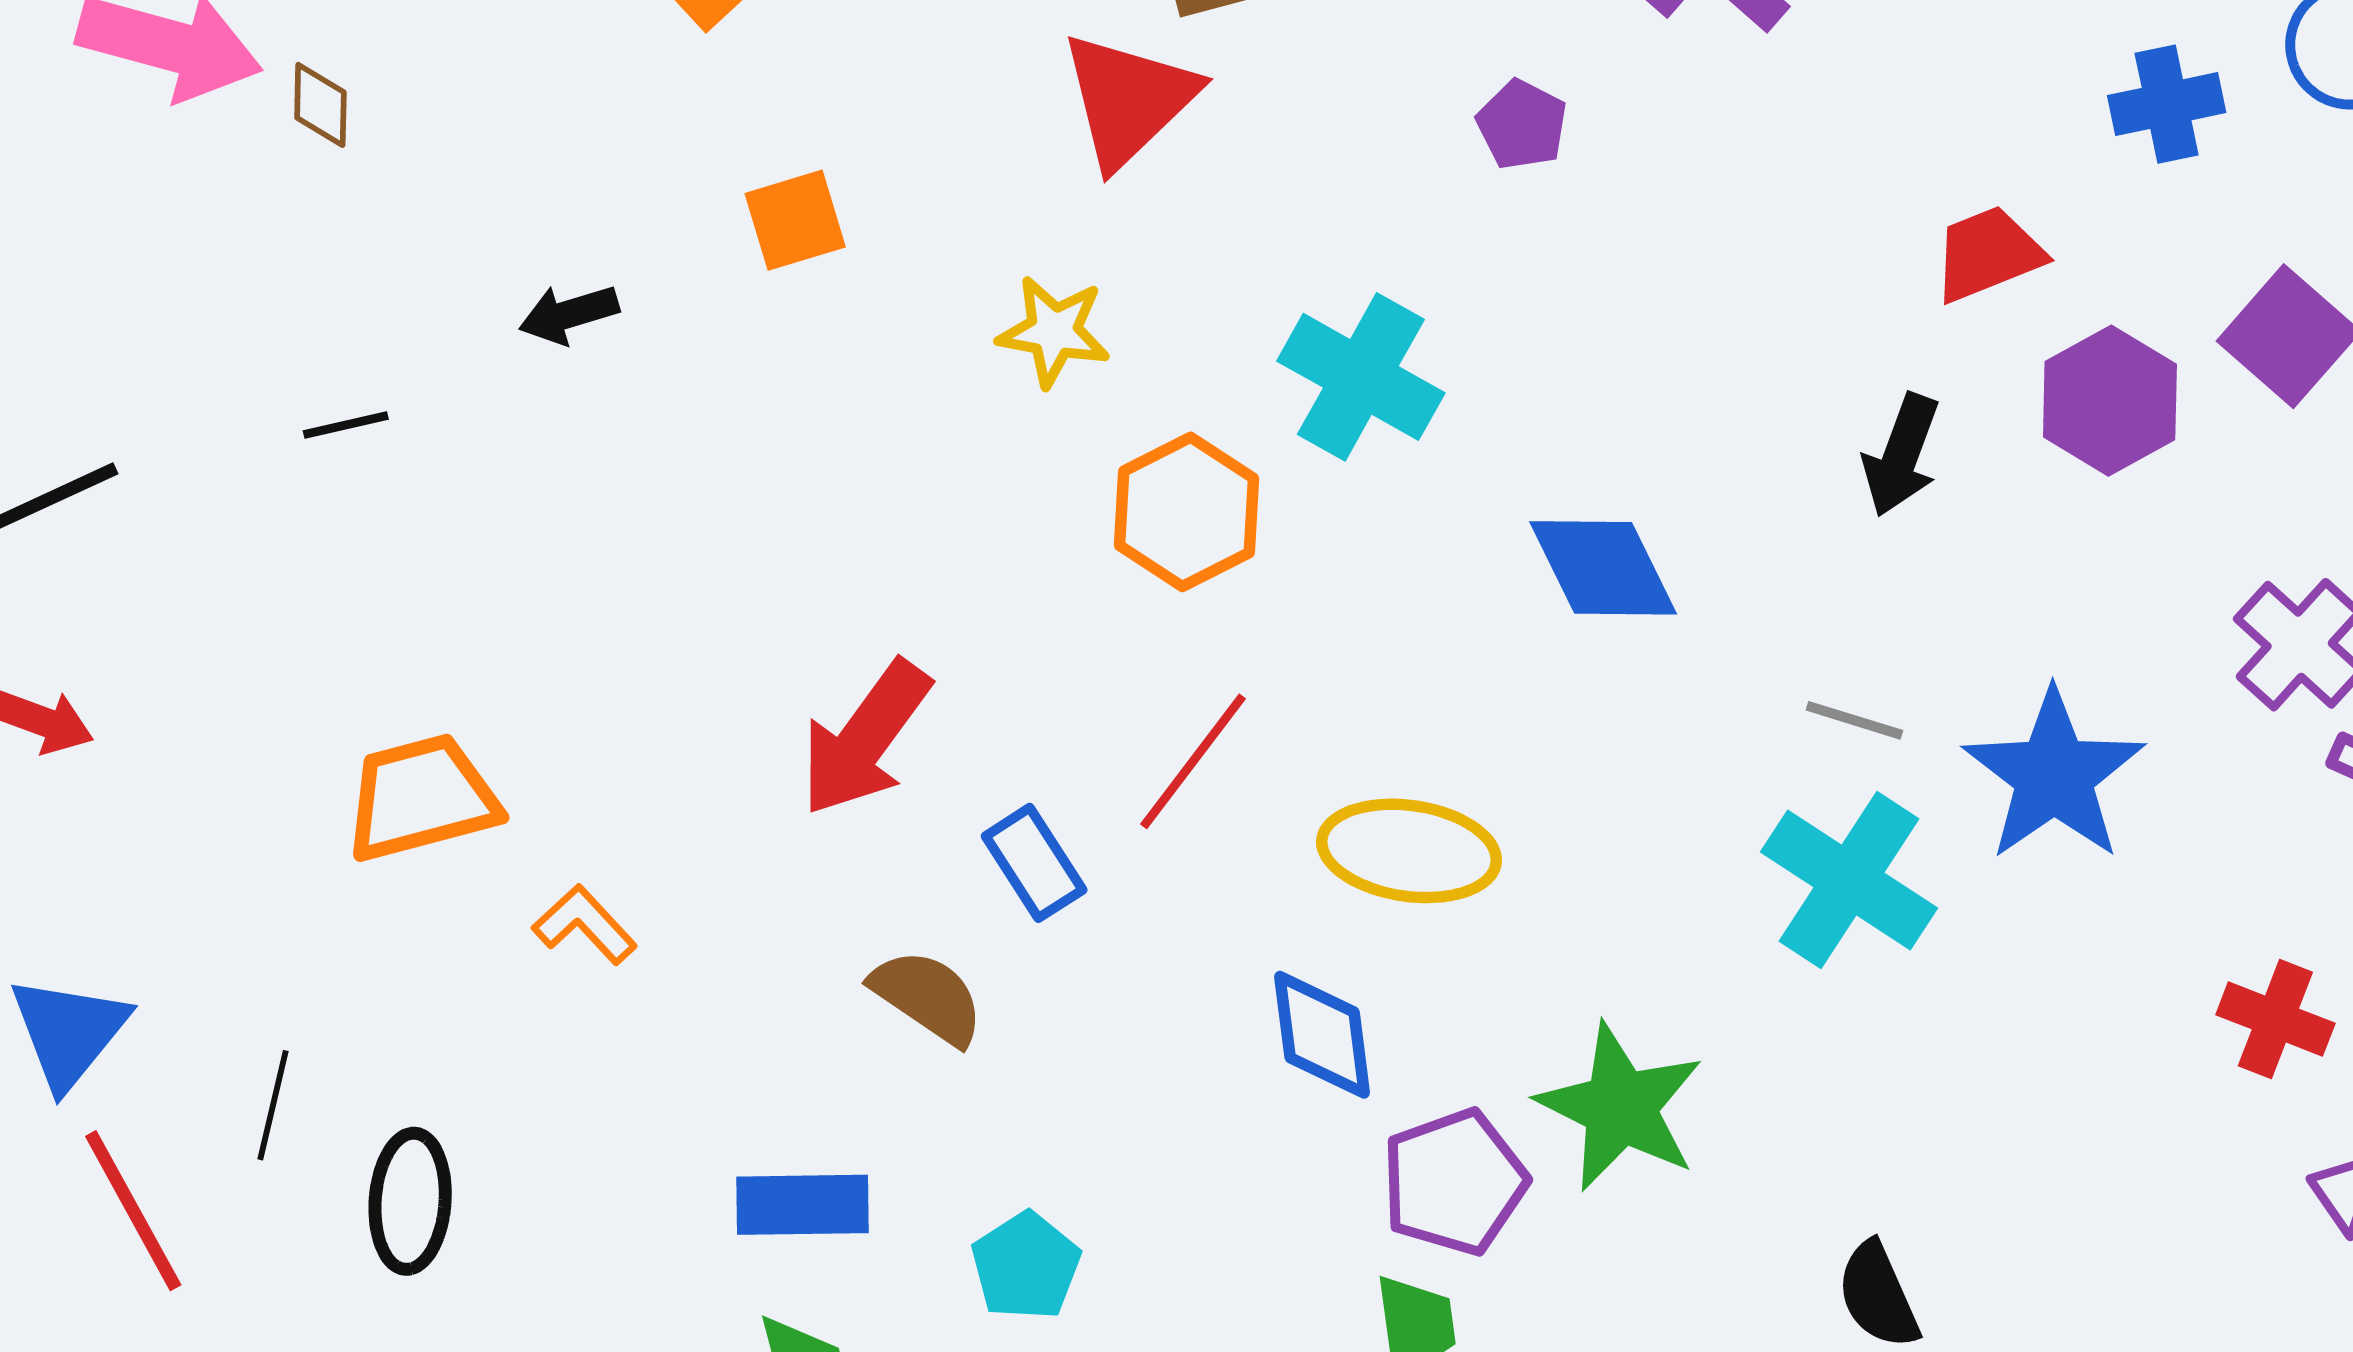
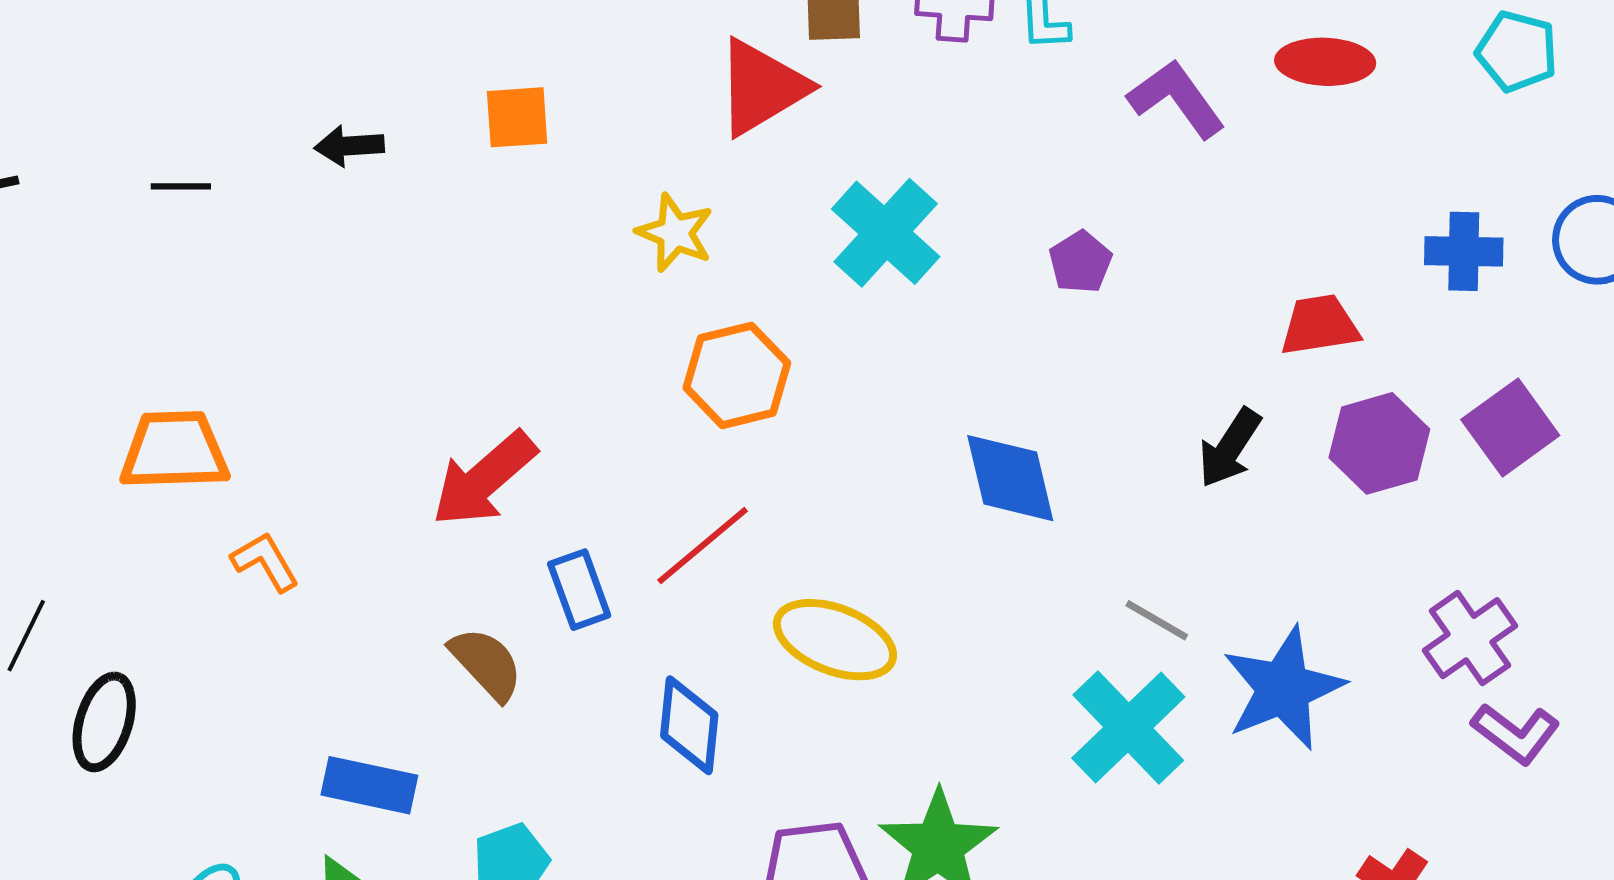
purple pentagon: (1522, 125) -> (1080, 262), moved
cyan cross: (1361, 377) -> (886, 233), moved
blue diamond: (1322, 1035) -> (689, 725), moved

